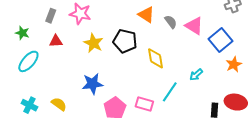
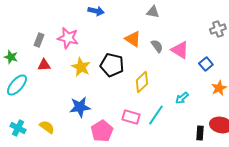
blue square: (221, 40) -> (206, 64), size x0.6
yellow diamond: (155, 58) -> (142, 82), turned 55
pink rectangle: (144, 104) -> (131, 117), moved

